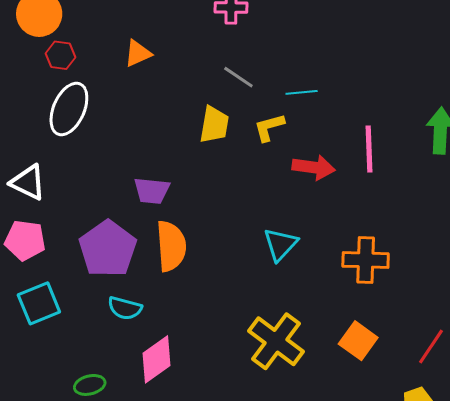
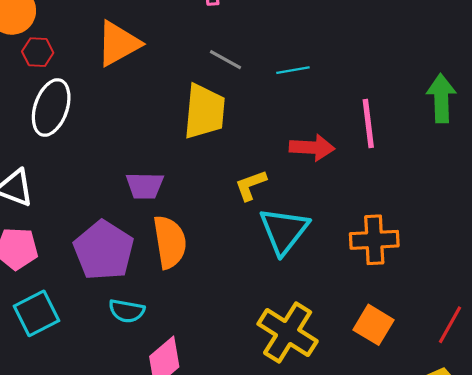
orange triangle: (138, 53) -> (118, 43), size x1.6
yellow trapezoid: (214, 125) -> (204, 111), size x1.4
yellow L-shape: (269, 127) -> (251, 185), moved
cyan triangle: (280, 244) -> (284, 231), size x1.4

